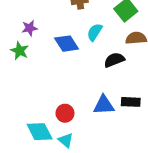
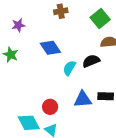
purple star: (30, 28) -> (18, 25), moved
cyan semicircle: (95, 32) -> (69, 68), moved

